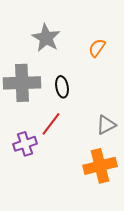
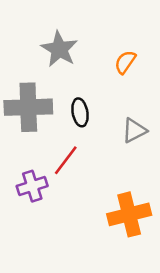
gray triangle: (106, 125) -> (134, 130), moved

